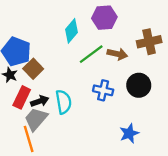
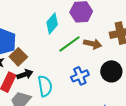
blue cross: (103, 90) -> (80, 76), turned -36
black arrow: (40, 101) -> (25, 74), moved

